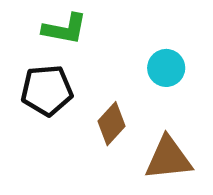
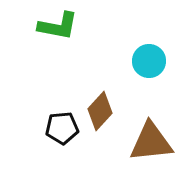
black pentagon: (47, 90) -> (62, 128), moved, size x0.7

